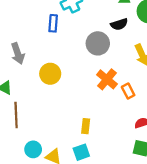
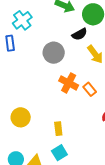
black semicircle: (119, 24) -> (79, 34), moved
yellow circle: (50, 74) -> (21, 117), moved

